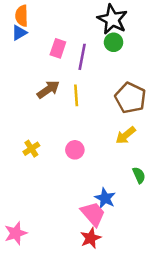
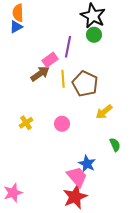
pink rectangle: (58, 48) -> (50, 60), moved, turned 35
brown pentagon: (130, 98) -> (85, 84), moved
red star: (91, 238) -> (75, 197), size x1.4

